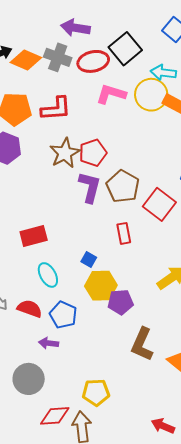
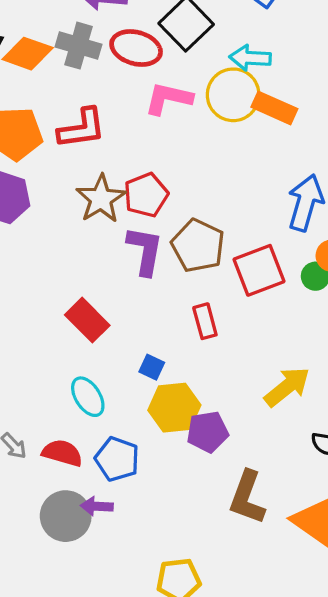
red ellipse: (93, 61) -> (136, 48), turned 32
red square: (159, 204) -> (259, 270), turned 36
red rectangle: (34, 236) -> (87, 320), moved, turned 64
gray circle: (29, 379) -> (66, 516), moved

